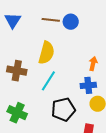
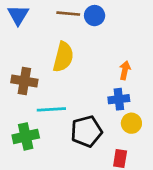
cyan line: (48, 81) -> (51, 109), moved, turned 55
green cross: (17, 113) -> (26, 136), turned -36

